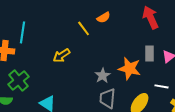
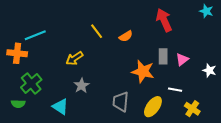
orange semicircle: (104, 17) -> (126, 36), moved
cyan line: (23, 32) -> (35, 35), turned 60
gray star: (103, 75) -> (82, 86), moved

